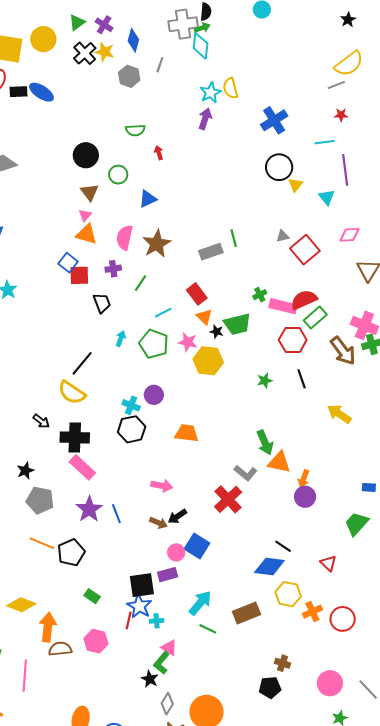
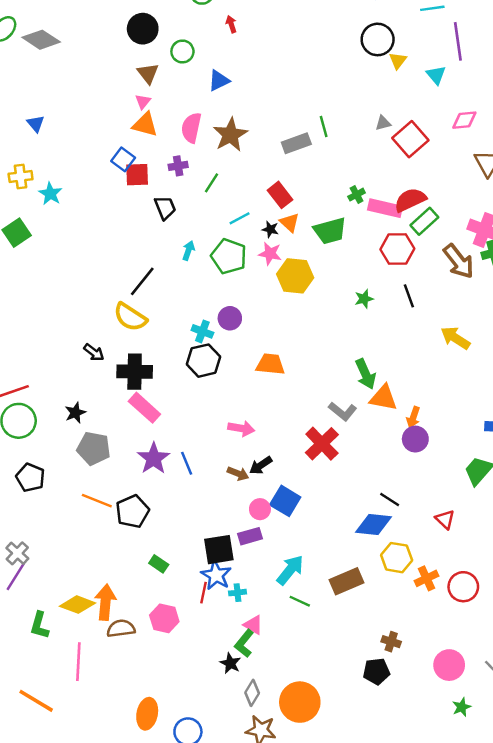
black star: (217, 332) -> (270, 229), moved
yellow diamond: (21, 605) -> (78, 605), moved

